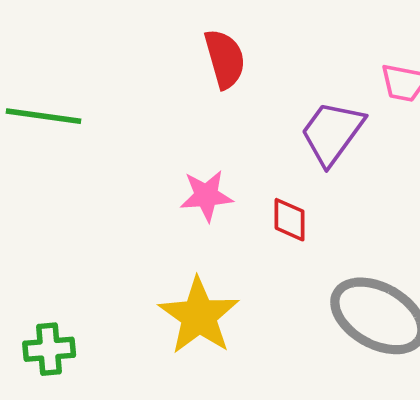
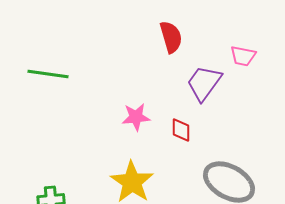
red semicircle: (225, 59) -> (171, 37), moved

